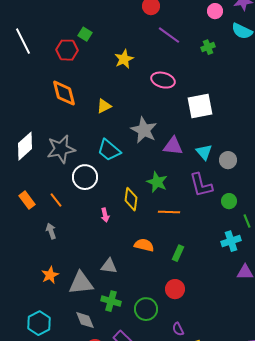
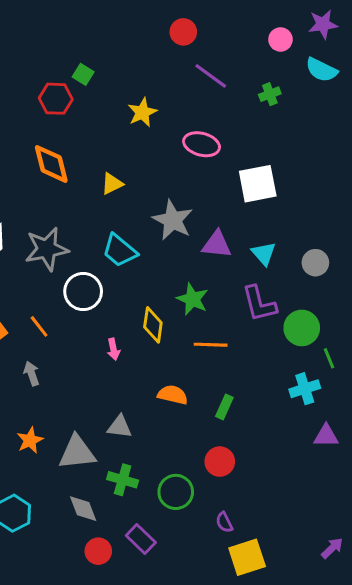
gray circle: (228, 160) -> (315, 263), moved
green circle: (229, 201) -> (302, 328), size x1.5

